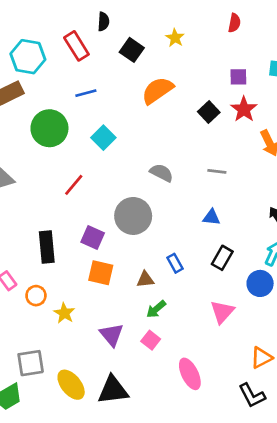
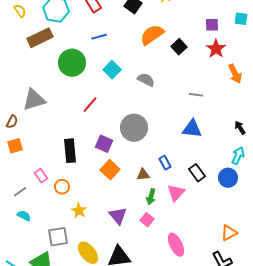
black square: (209, 112) -> (179, 47), moved
gray semicircle: (161, 173) -> (146, 80), moved
blue triangle: (211, 217) -> (192, 129), size x1.5
black rectangle: (222, 258) -> (197, 173), moved, turned -66
orange square: (101, 273) -> (110, 170), turned 30
green arrow: (156, 309) -> (151, 197), turned -35
pink triangle: (222, 312) -> (176, 193), moved
yellow star: (64, 313) -> (79, 211), moved

